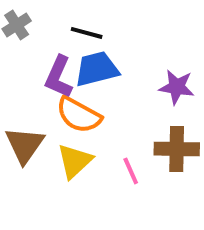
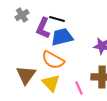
purple L-shape: (59, 77) -> (43, 28), moved
yellow triangle: (75, 161) -> (51, 83), turned -30

